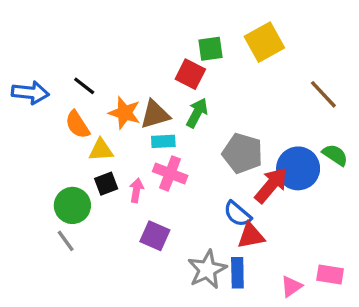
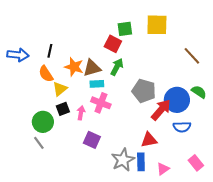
yellow square: (264, 42) -> (157, 25), turned 30
black line: (84, 86) -> (50, 51), turned 64
yellow triangle: (101, 150) -> (60, 89), turned -35
blue semicircle: (237, 214) -> (182, 127), moved, turned -42
pink rectangle: (330, 275) -> (196, 163), turned 42
pink triangle: (291, 286) -> (163, 169), moved

